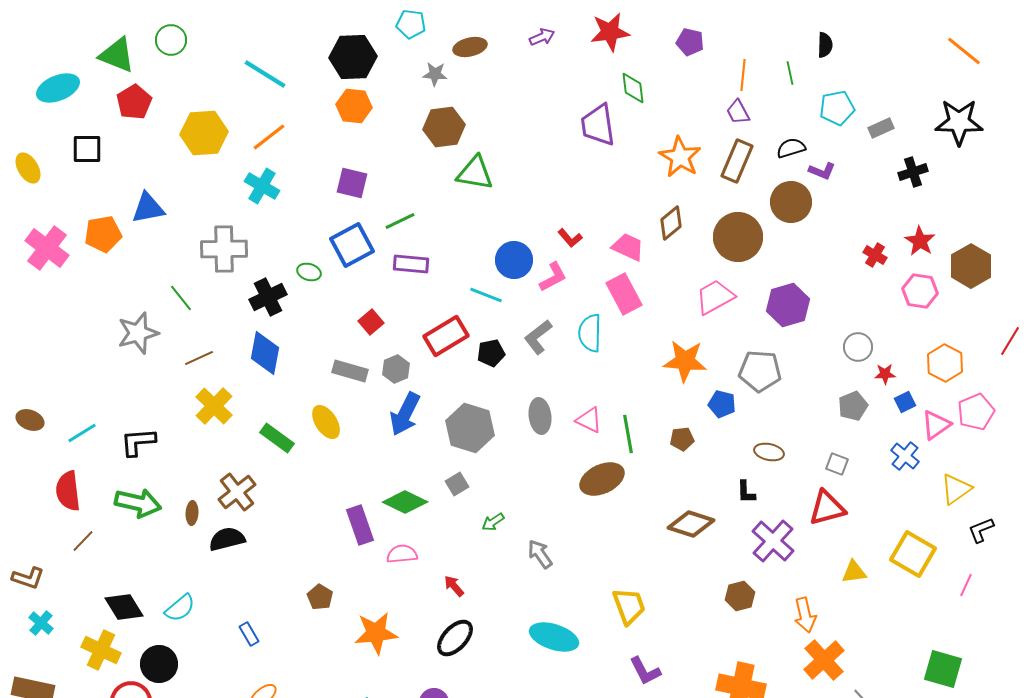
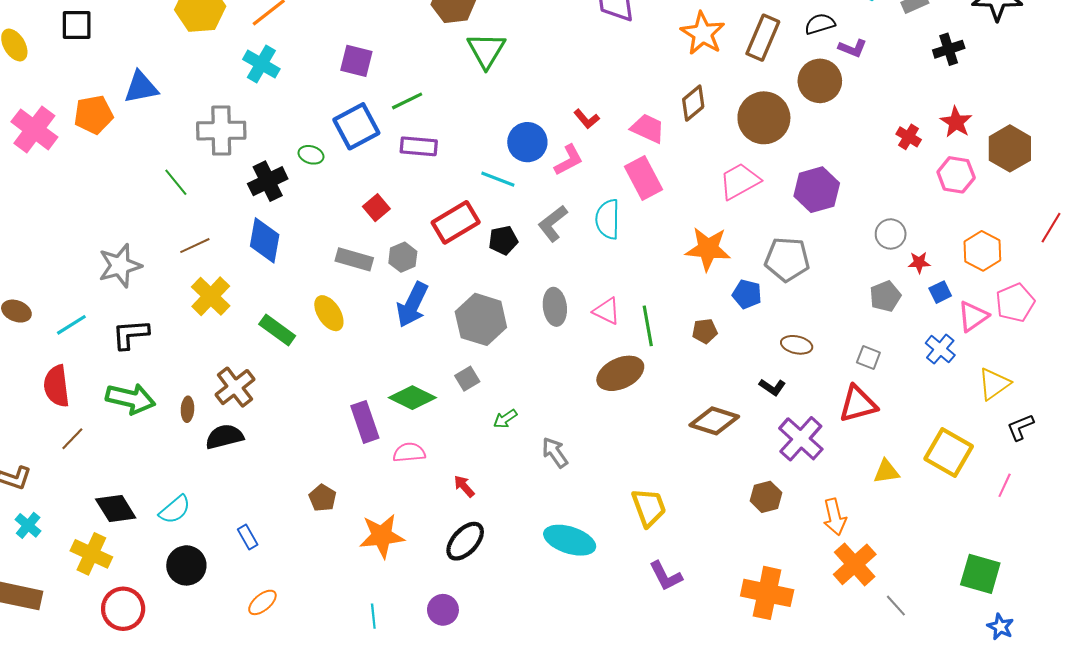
green triangle: (475, 173) -> (486, 50), turned 51
gray star: (138, 333) -> (120, 266), moved
black L-shape: (746, 492) -> (772, 387), turned -55
black circle: (159, 664) -> (186, 565), moved

